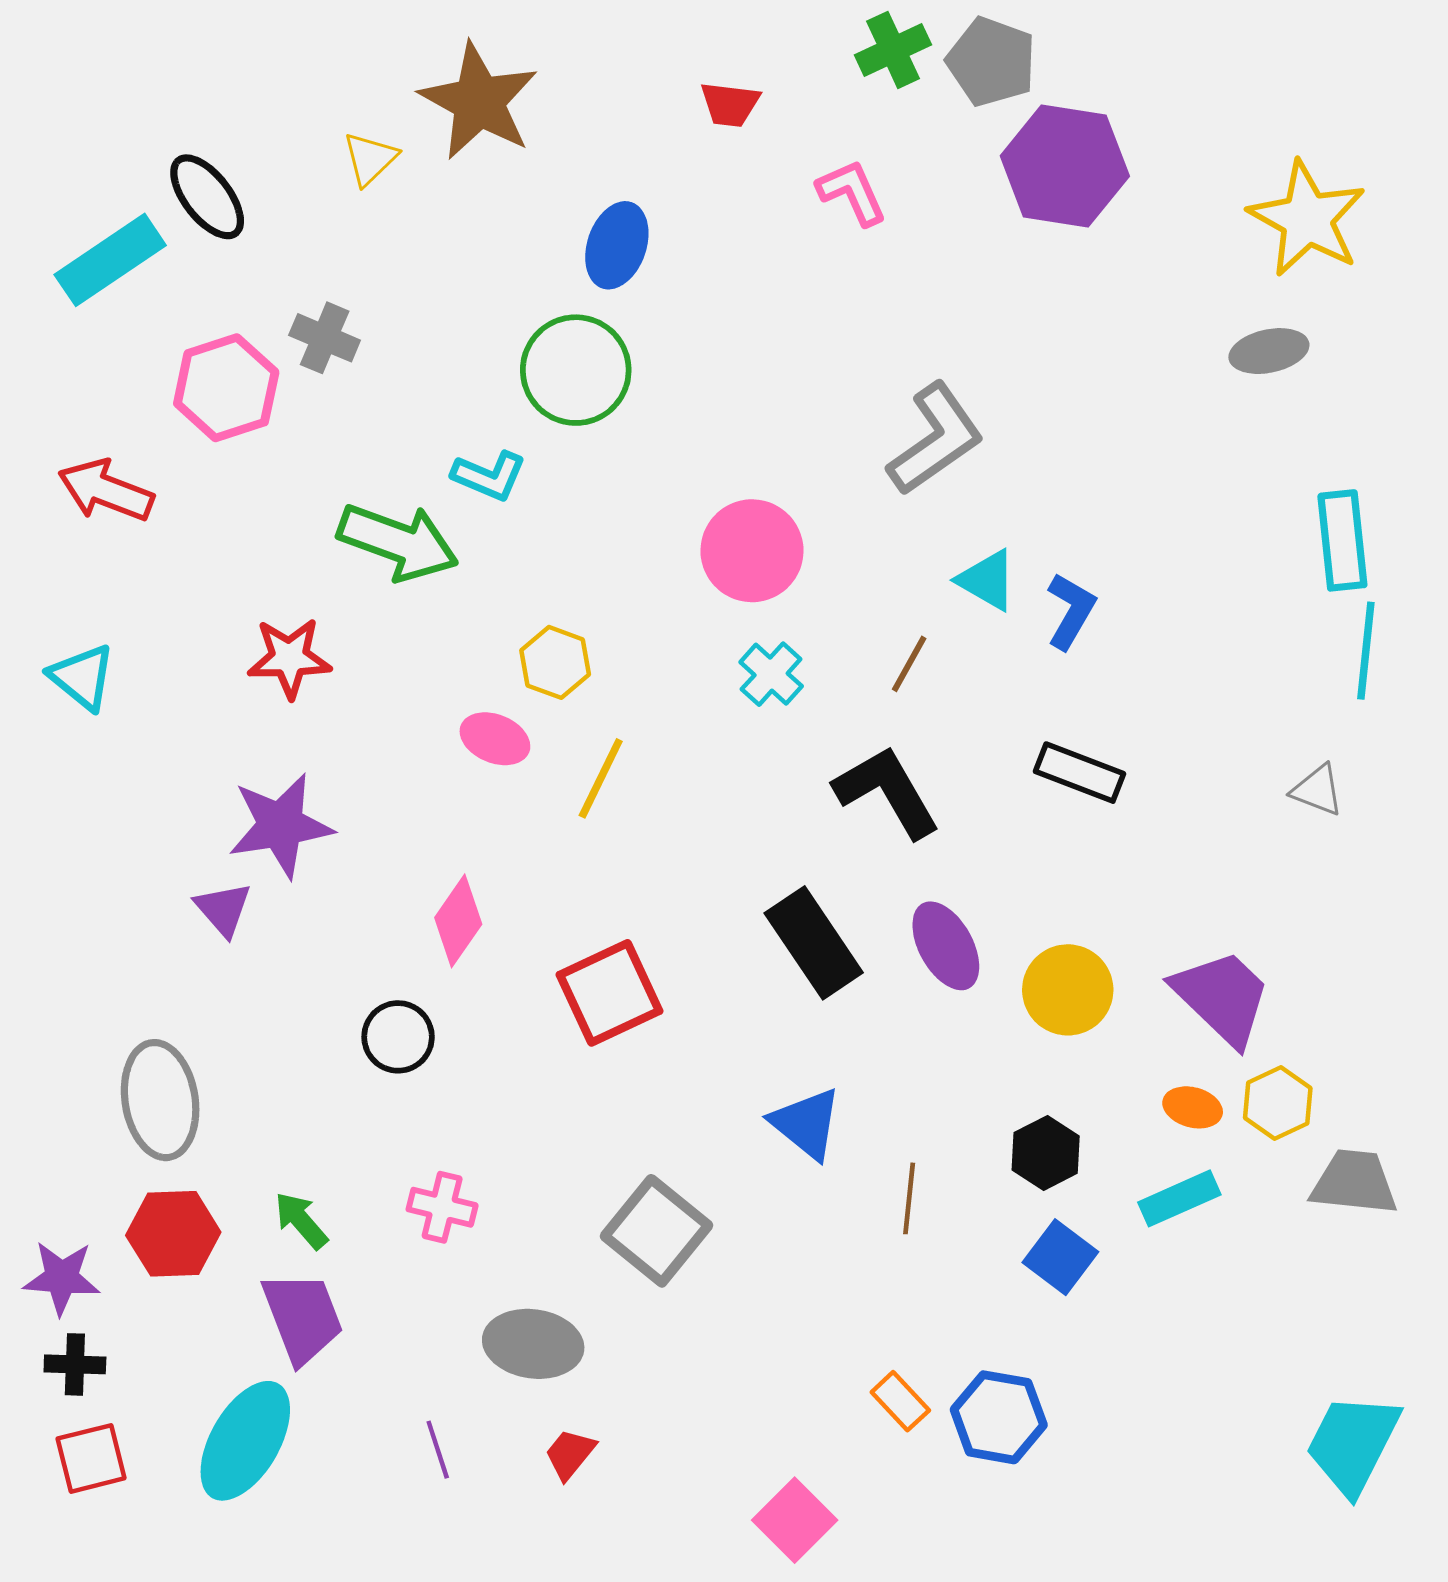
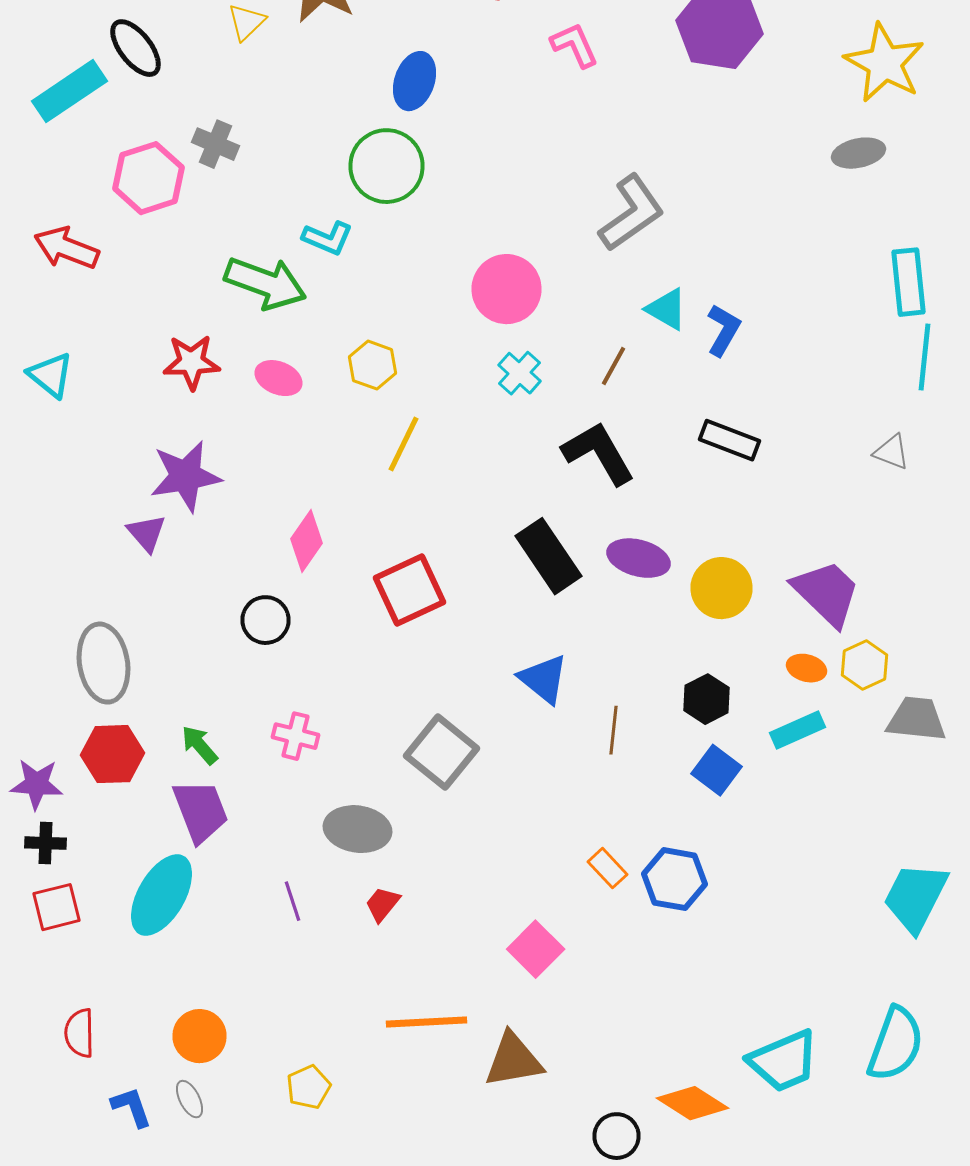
pink ellipse: (495, 739) -> (278, 378), moved
purple ellipse: (946, 946) -> (638, 558), turned -46

